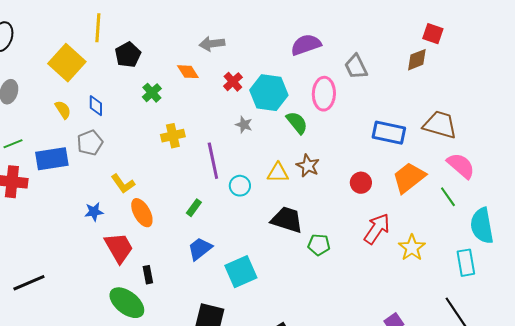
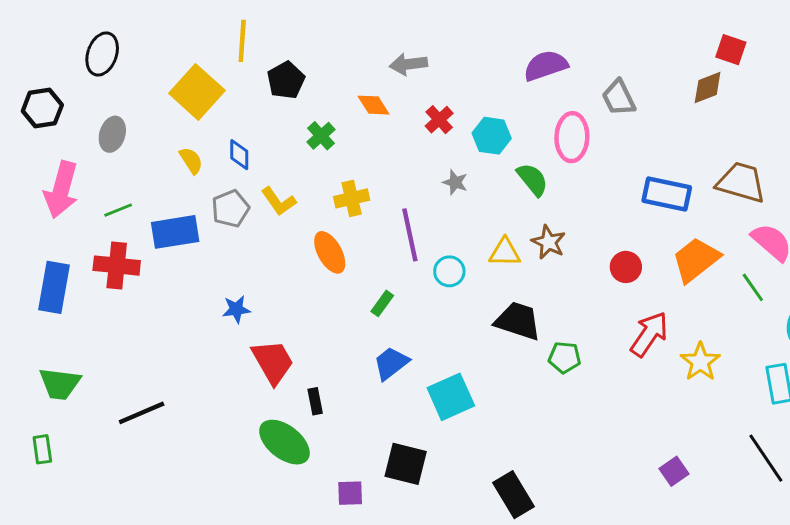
cyan hexagon: (269, 93) -> (492, 136), size x0.7
yellow L-shape: (123, 184) -> (279, 201), moved
orange ellipse: (142, 213) -> (330, 252), moved

